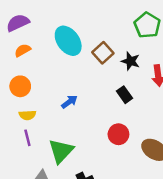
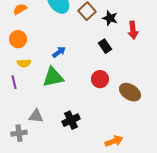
purple line: (27, 138) -> (14, 82), moved
green triangle: (61, 151) -> (53, 77), moved, turned 35

